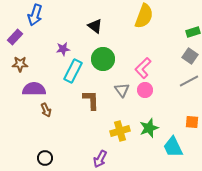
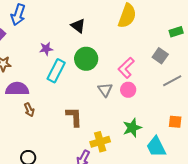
gray square: (190, 56) -> (160, 56), moved
brown L-shape: (91, 100) -> (74, 117), moved
yellow cross: (120, 131) -> (100, 142), moved

